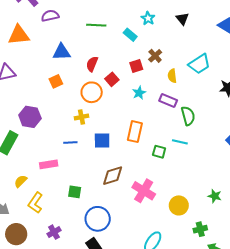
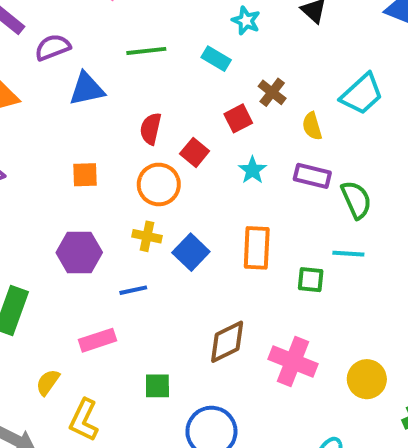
blue triangle: (62, 52) -> (87, 89), moved
orange square: (56, 81) -> (85, 175), turned 32
purple hexagon: (30, 117) -> (79, 253), moved
yellow cross: (82, 117) -> (147, 236), turned 32
blue square: (102, 141) -> (191, 252), moved, turned -36

